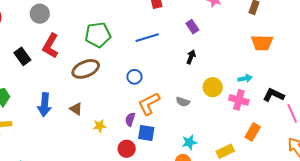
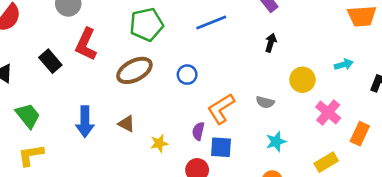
blue circle: (134, 77) -> (187, 75), moved
pink cross: (239, 100) -> (328, 113), moved, turned 30
cyan star: (189, 142) -> (276, 142), moved

